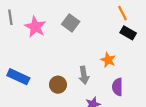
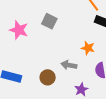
gray arrow: (84, 75) -> (69, 65), turned 119

